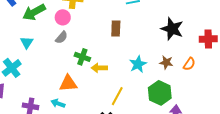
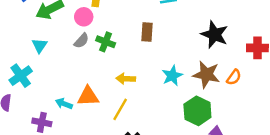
green cross: (82, 57) -> (106, 42), moved
brown star: (166, 62) -> (206, 75), size x1.6
yellow line: (117, 96) -> (120, 109), moved
cyan arrow: (58, 103) -> (64, 104), moved

